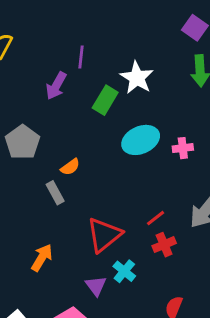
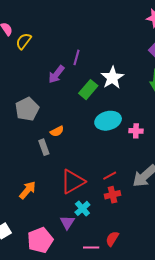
purple triangle: (96, 286) -> (67, 222), moved

